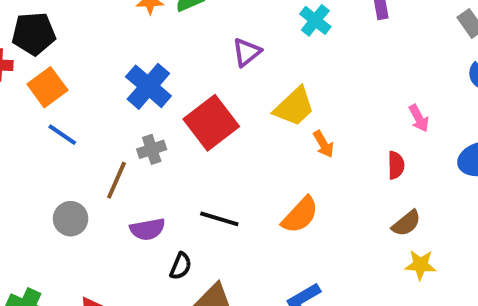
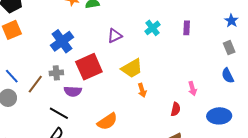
blue line: (62, 135) -> (12, 76), moved
orange semicircle: (300, 215) -> (107, 121), moved
black line: (219, 219) -> (59, 113), moved
purple semicircle: (147, 229) -> (73, 91), moved

